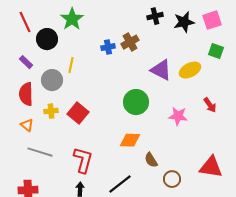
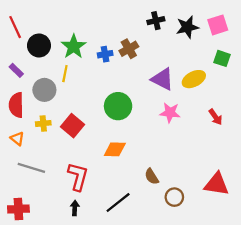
green star: (72, 19) -> (74, 47), moved
green circle: (136, 102) -> (118, 106), moved
pink star: (178, 116) -> (170, 113), moved
orange diamond: (130, 140) -> (115, 149), moved

